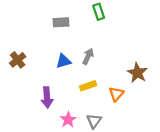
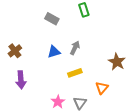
gray rectangle: (61, 22) -> (52, 19), turned 32
orange triangle: (116, 94) -> (102, 88), moved
purple arrow: (47, 97) -> (21, 80), moved

